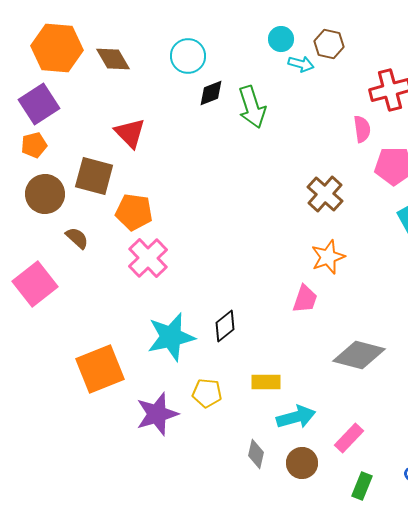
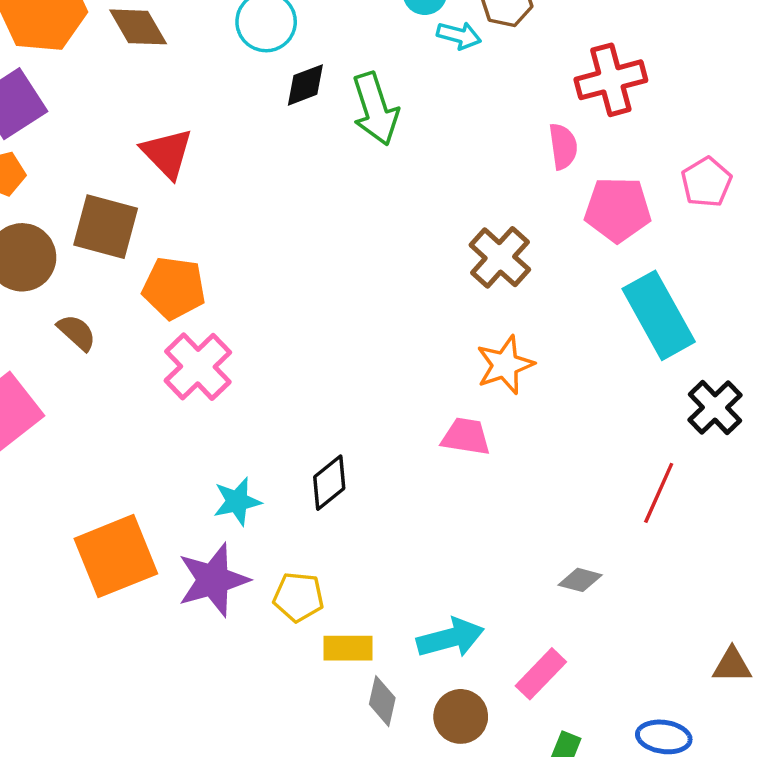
pink trapezoid: (305, 299) -> (466, 437), turned -100
cyan star: (171, 337) -> (237, 501), size x0.6
gray diamond: (359, 355) -> (580, 580), moved, size x0.5
yellow rectangle: (266, 382) -> (348, 648), moved
purple star: (157, 414) -> (213, 580), moved

